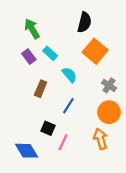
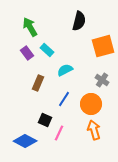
orange square: (95, 51) -> (103, 46), moved, turned 35
cyan semicircle: (69, 75) -> (65, 70), turned -77
orange circle: (109, 112) -> (91, 104), moved
blue diamond: (27, 151) -> (25, 141), turned -30

